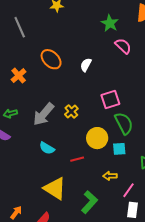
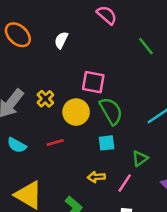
pink square: (110, 100) -> (93, 82), turned 30
yellow circle: (97, 138) -> (76, 112), moved
red line: (77, 159) -> (55, 142), moved
pink line: (128, 190) -> (125, 183), moved

